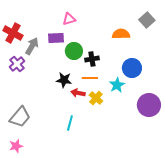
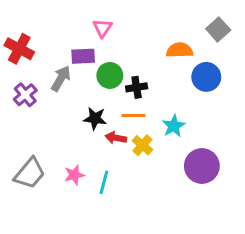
pink triangle: (69, 19) -> (102, 28), turned -40
gray arrow: (32, 46) -> (61, 78), moved
blue circle: (132, 68) -> (206, 77), moved
purple circle: (149, 105) -> (202, 166), moved
pink star: (16, 146) -> (74, 175), moved

